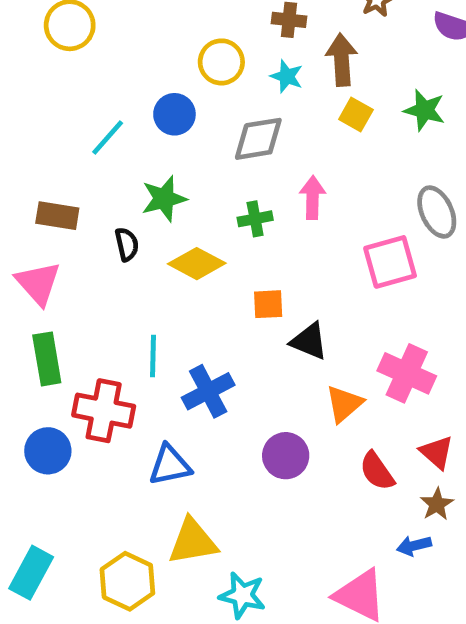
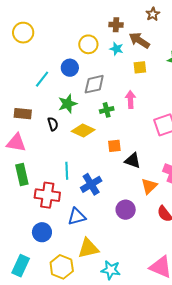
brown arrow: (342, 60) -> (139, 40), turned -50
yellow square: (356, 114) -> (140, 67), moved, turned -32
gray diamond: (258, 139) -> (94, 84), moved
pink triangle: (38, 283) -> (16, 143), turned -35
blue circle: (48, 451) -> (42, 232), moved

